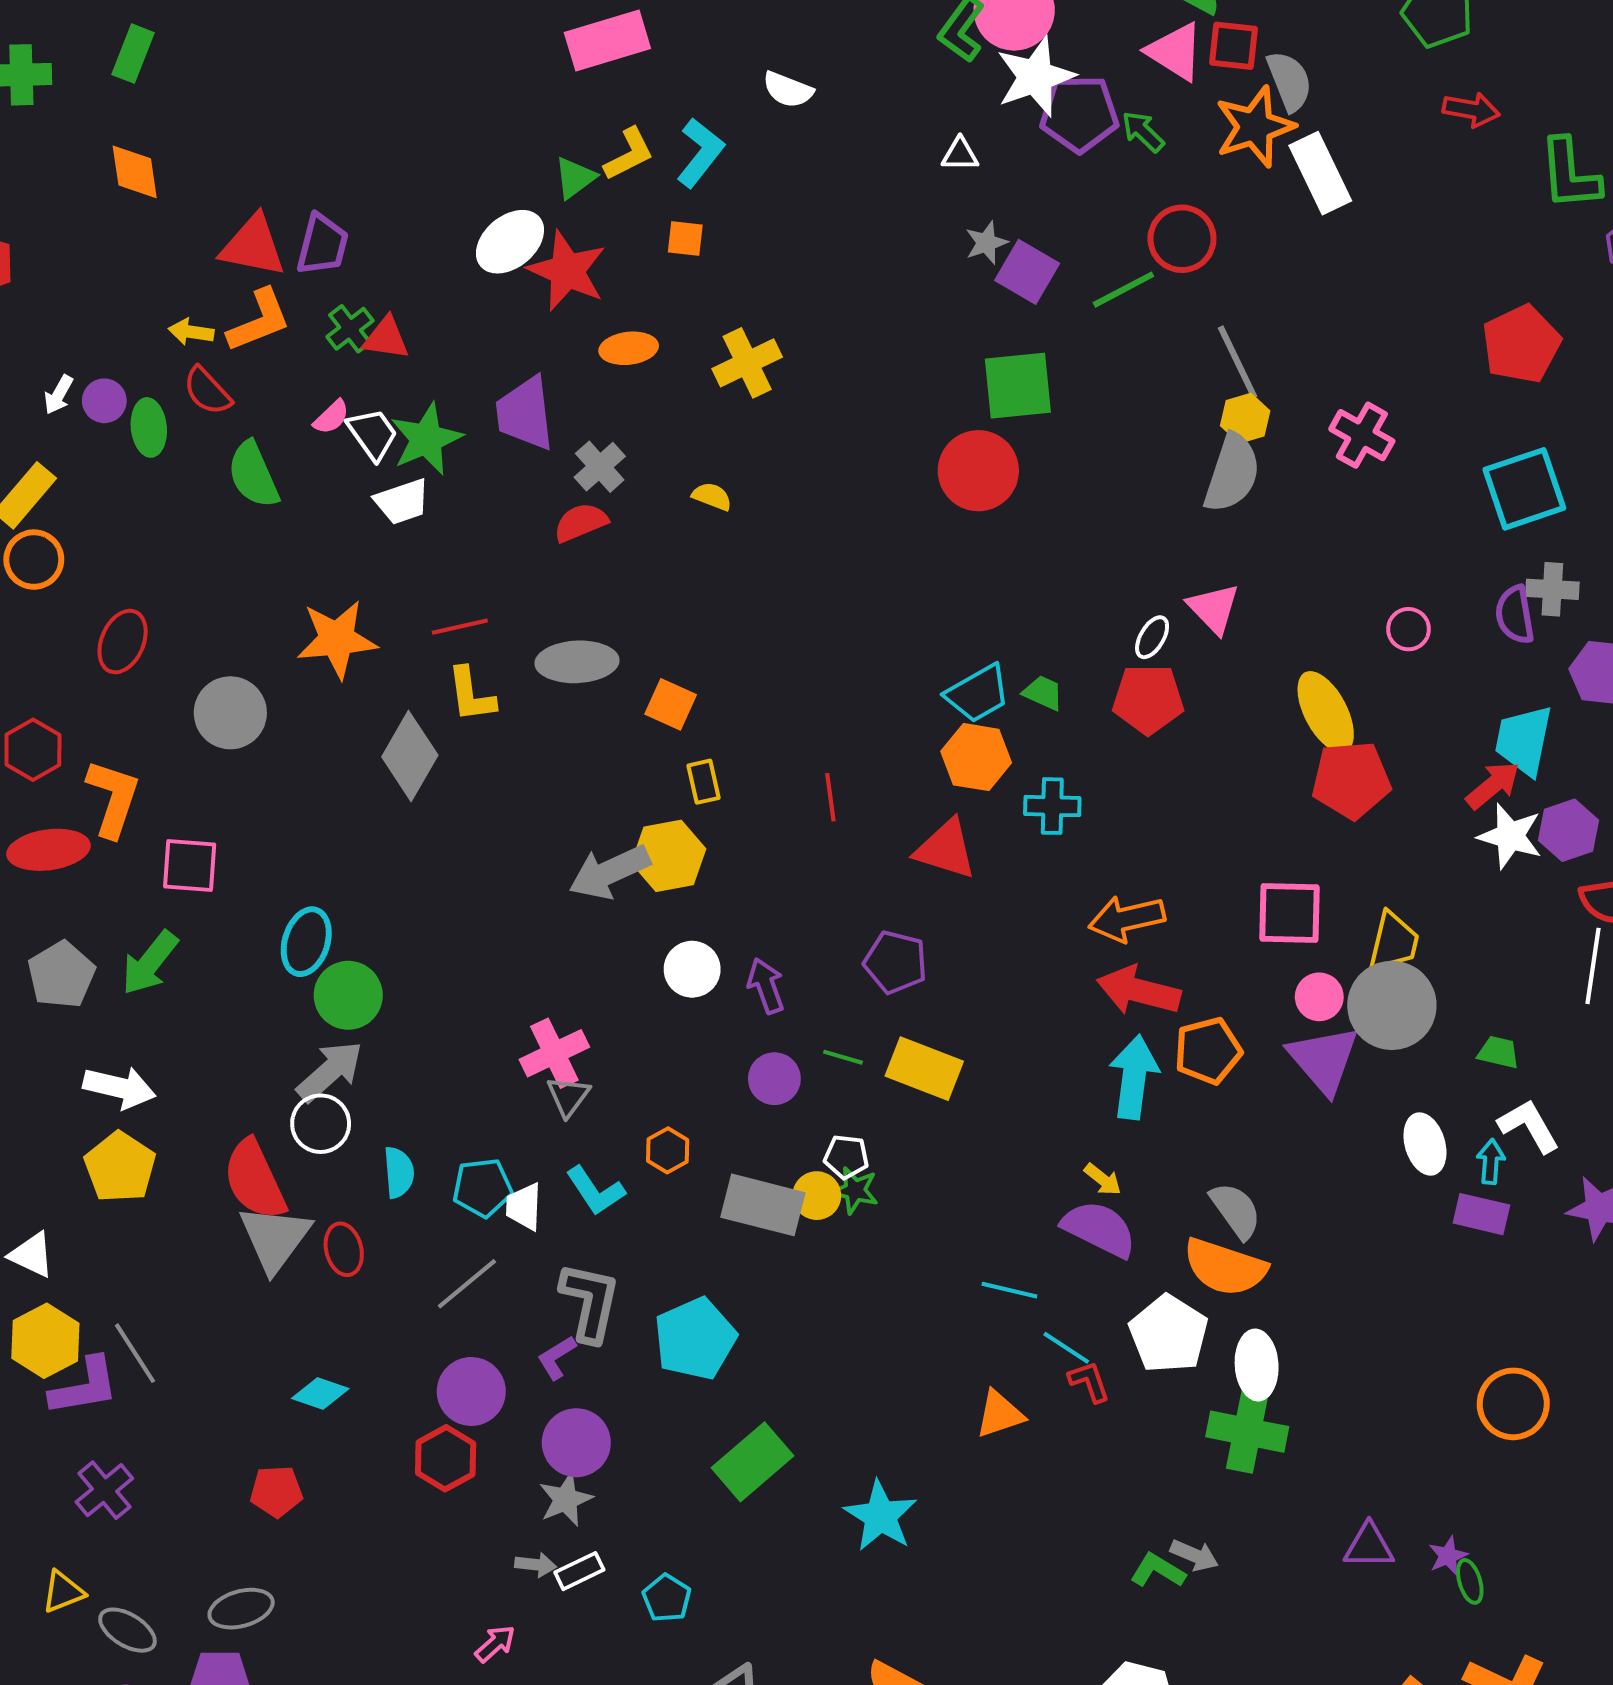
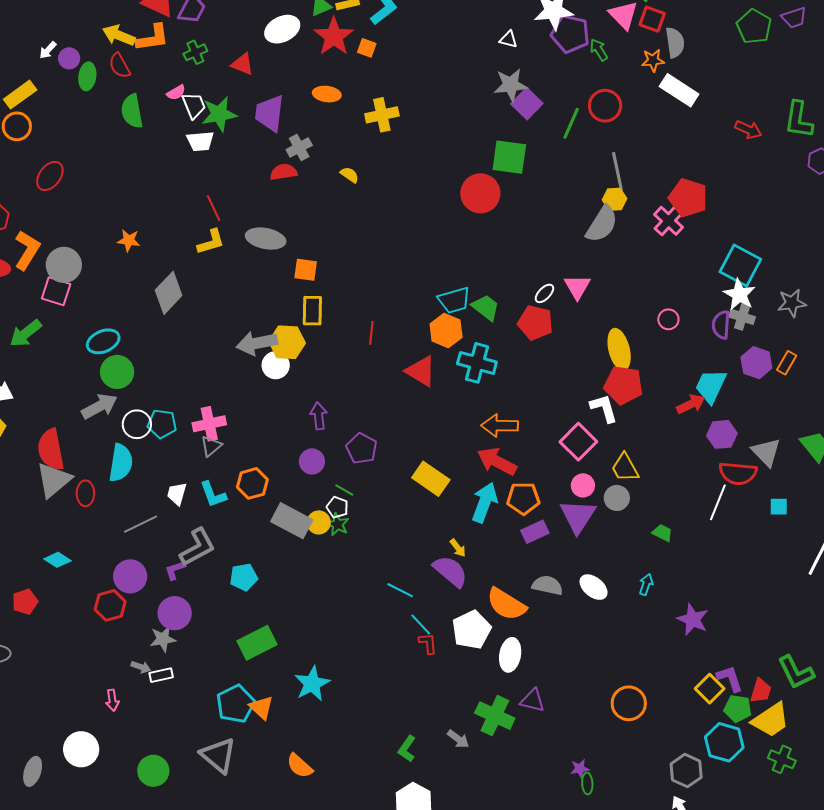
red arrow: (1471, 110) -> (748, 130), moved
orange star: (1255, 127) -> (653, 60), size x0.6
white rectangle: (1320, 173) -> (679, 90), turned -45
gray star: (986, 243) -> (511, 85), size x1.6
red star: (567, 271) -> (334, 36), moved
green line: (1123, 290) -> (571, 123), turned -52
yellow arrow: (191, 332) -> (119, 35), size x1.5
red triangle: (386, 338) -> (242, 64), moved
red pentagon: (1521, 344) -> (688, 198), moved, turned 30
cyan square: (1524, 489) -> (740, 265), turned 33
red line: (460, 627) -> (213, 208), turned 64
orange star: (337, 639) -> (129, 240), moved, size x0.6
green trapezoid: (1043, 693) -> (486, 307), size x1.4
yellow L-shape: (471, 695) -> (211, 242), turned -112
orange square: (671, 704) -> (306, 270), turned -30
gray circle: (230, 713) -> (64, 265), moved
gray diamond: (410, 756) -> (169, 293), moved
yellow rectangle: (704, 782) -> (312, 311), size x1.4
cyan cross: (1052, 806) -> (477, 363), size x1.4
white star: (1510, 836) -> (739, 295), moved
pink square: (1290, 913) -> (578, 442), turned 30
cyan ellipse: (306, 942) -> (103, 341), turned 36
yellow trapezoid: (1394, 942) -> (625, 468), turned 124
purple pentagon: (896, 962) -> (362, 448), moved
white circle: (692, 969) -> (276, 365), moved
gray circle: (1392, 1005) -> (617, 498), size x0.6
green line: (843, 1057) -> (344, 490), moved
yellow rectangle: (924, 1069) -> (431, 479), moved
white circle: (321, 1124) -> (137, 424), moved
white L-shape: (1529, 1126) -> (604, 408), moved
white ellipse: (1425, 1144) -> (594, 587), moved, turned -48
orange hexagon: (668, 1150) -> (252, 483), size x1.4
cyan semicircle: (399, 1172) -> (121, 463), size x1.5
cyan pentagon: (483, 1188) -> (162, 424), moved
gray semicircle: (1236, 1210) -> (547, 585), moved, turned -56
purple rectangle: (1481, 1214) -> (535, 532), moved, turned -52
gray L-shape: (590, 1302) -> (198, 547), turned 36
cyan pentagon: (695, 1339) -> (244, 577), size x0.7
orange triangle: (1000, 1414) -> (261, 708), moved, turned 48
green cross: (1247, 1432) -> (495, 716), moved
red pentagon: (276, 1491) -> (25, 602), turned -30
purple triangle: (1369, 1546) -> (533, 700), moved
green L-shape: (1158, 1571) -> (407, 749), moved, turned -100
cyan pentagon: (667, 1598) -> (236, 704), moved, size x1.6
pink arrow: (495, 1644) -> (112, 700), turned 110

